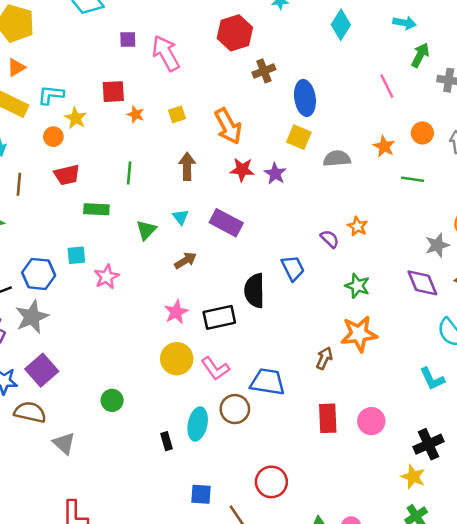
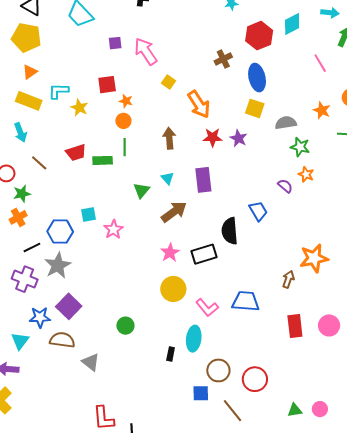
cyan diamond: (341, 25) -> (292, 24), moved, turned 35
red hexagon: (235, 33) -> (259, 36), moved
yellow square: (177, 114) -> (168, 82), moved, turned -32
orange circle: (53, 137) -> (123, 121), moved
brown line: (19, 184) -> (39, 163), turned -48
green rectangle: (96, 209) -> (103, 160), moved
purple rectangle: (226, 223) -> (203, 180), turned 60
brown arrow: (185, 260) -> (174, 212), size x1.5
green star: (357, 286) -> (300, 147), moved
pink L-shape: (215, 369) -> (207, 307), moved
brown circle: (235, 409) -> (218, 370), moved
black rectangle: (167, 441) -> (171, 354), turned 32

